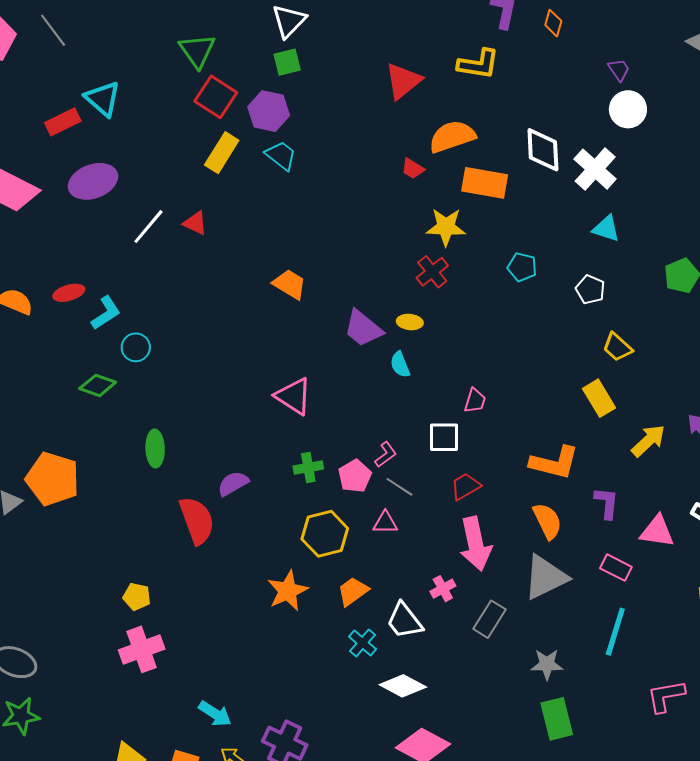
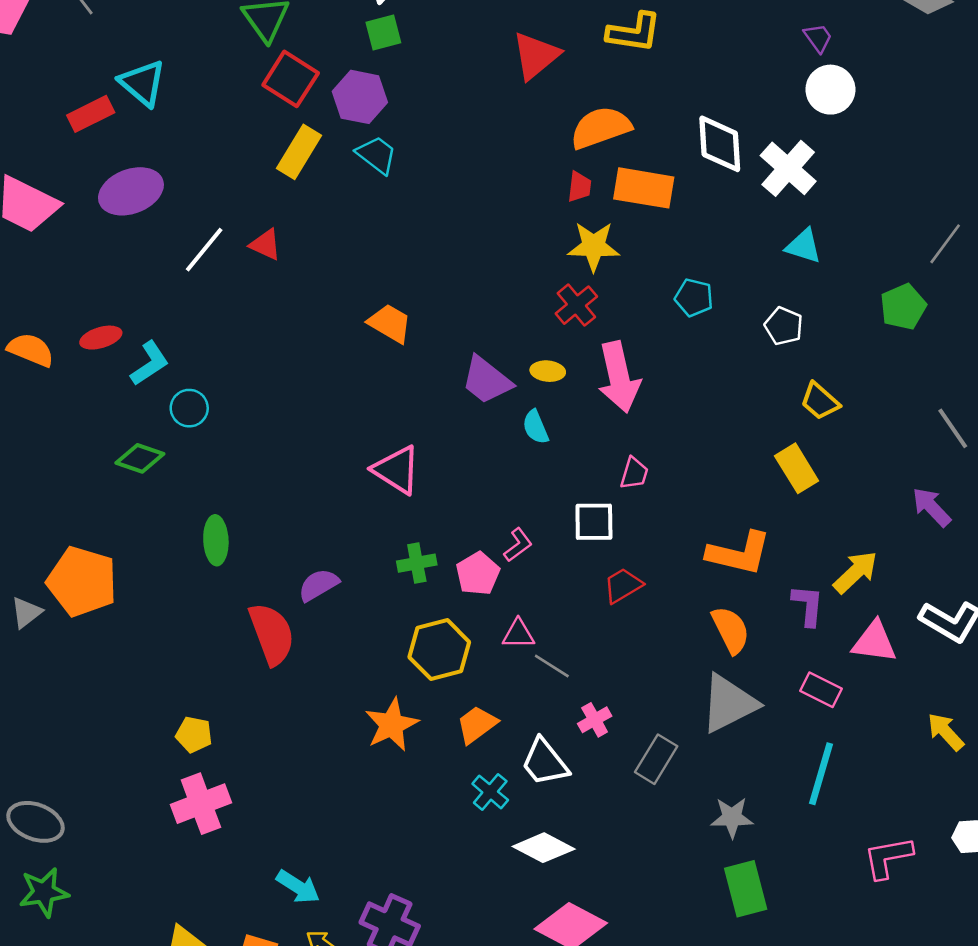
red trapezoid: (413, 169) -> (579, 187), moved, turned -115
yellow arrow: (648, 441) -> (856, 572), moved
gray line: (399, 487) -> (552, 666), moved
pink arrow: (476, 544) -> (619, 377), moved

